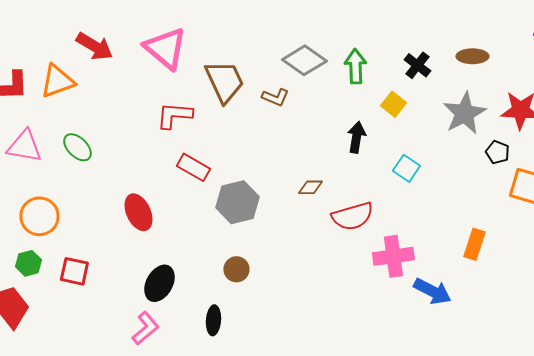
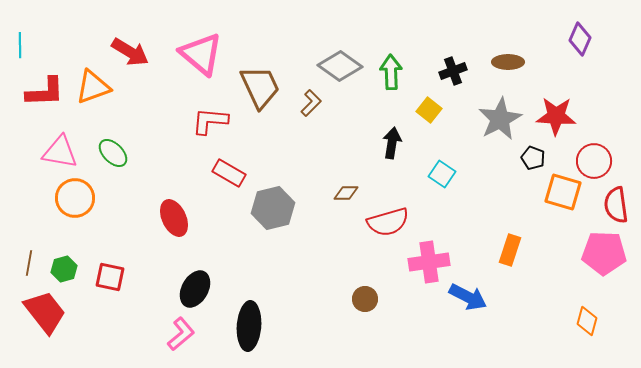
black cross: (417, 65) -> (453, 71), turned 32
brown L-shape: (275, 97) -> (311, 103), turned -68
orange circle: (39, 216) -> (75, 198), moved
brown circle: (236, 269) -> (365, 299), moved
black ellipse: (213, 320) -> (249, 326), size x1.6

